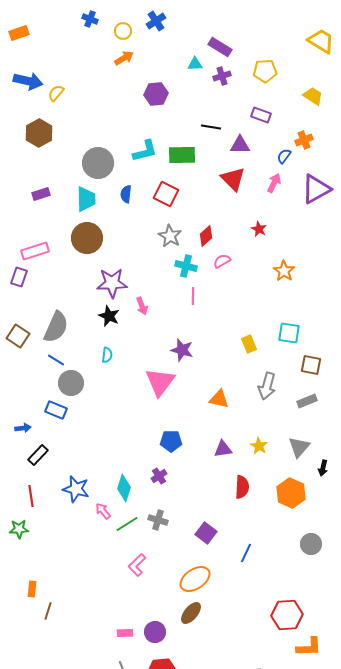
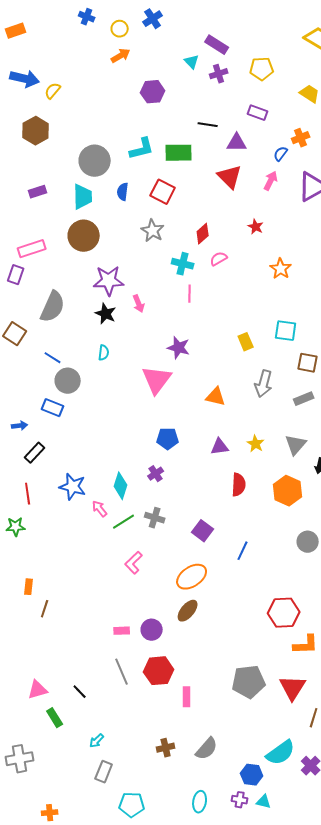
cyan triangle: (195, 64) -> (192, 62), turned 49
gray star: (170, 236) -> (153, 231), moved
gray semicircle: (56, 327) -> (53, 307), moved

